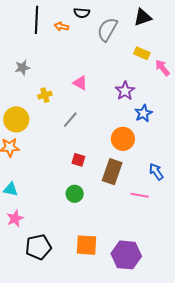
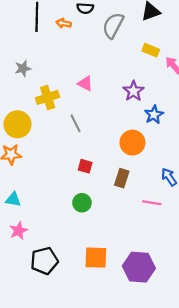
yellow cross: (45, 95) -> (48, 97), size x1.5
gray line: (70, 120) -> (75, 123), turned -66
brown rectangle: (112, 172) -> (122, 178), size x0.7

